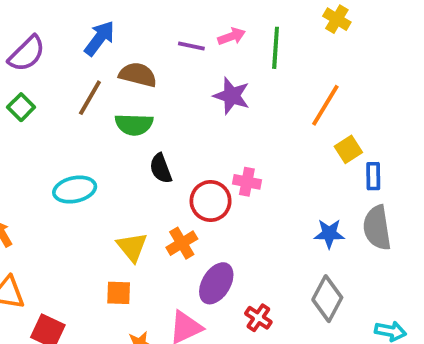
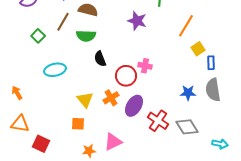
green square: (21, 107) -> (38, 36), moved
purple ellipse: (216, 283) -> (134, 106), moved
gray diamond: (327, 299) -> (187, 127), turned -60
red cross: (258, 318) -> (158, 121), moved, size x1.5

